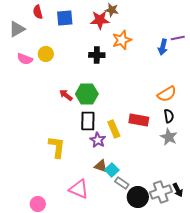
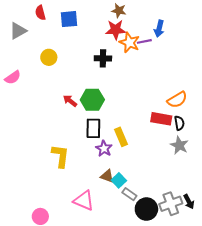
red star: (100, 20) -> (116, 30), moved
purple line: (178, 38) -> (144, 41), moved
orange star: (122, 40) -> (129, 42), turned -30
blue arrow: (163, 47) -> (159, 29), moved
pink semicircle: (25, 59) -> (13, 77), moved, turned -56
red rectangle: (139, 120) -> (161, 119), moved

